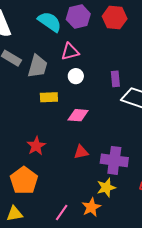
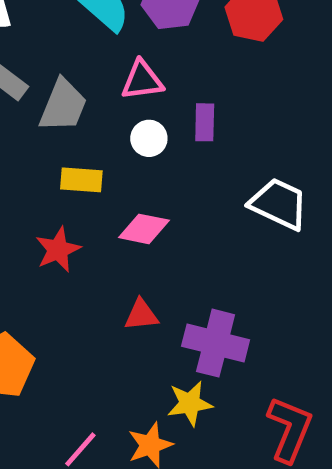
purple rectangle: (115, 79) -> (205, 122), moved
red star: (36, 146) -> (58, 250), moved

